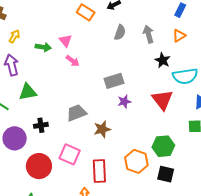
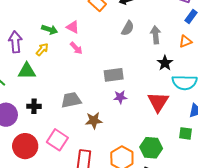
yellow arrow: (14, 36) -> (42, 49), moved
pink triangle: (66, 41) -> (73, 27), turned -32

